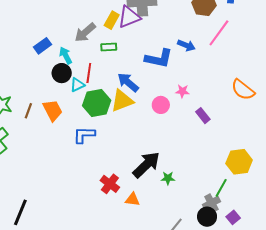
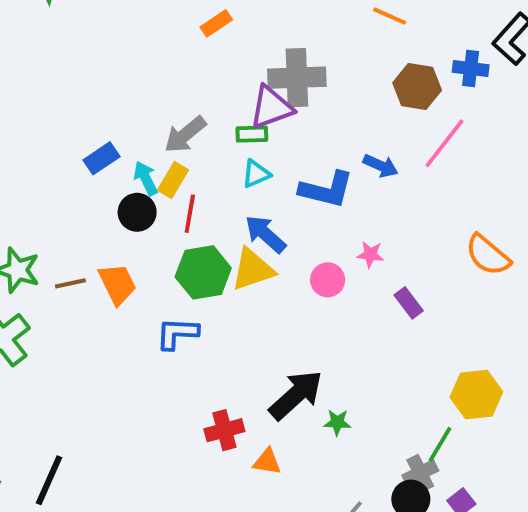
yellow rectangle: (112, 20) -> (173, 180), moved
green rectangle: (109, 47) -> (252, 134), moved
cyan triangle: (77, 85) -> (256, 174), moved
brown line: (28, 111) -> (70, 283), turned 56
red cross: (110, 184) -> (224, 430), turned 36

